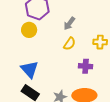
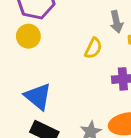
gray arrow: (69, 24) -> (116, 22), moved, turned -40

